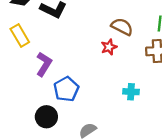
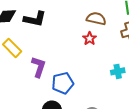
blue pentagon: (66, 89) -> (63, 83), turned 30

